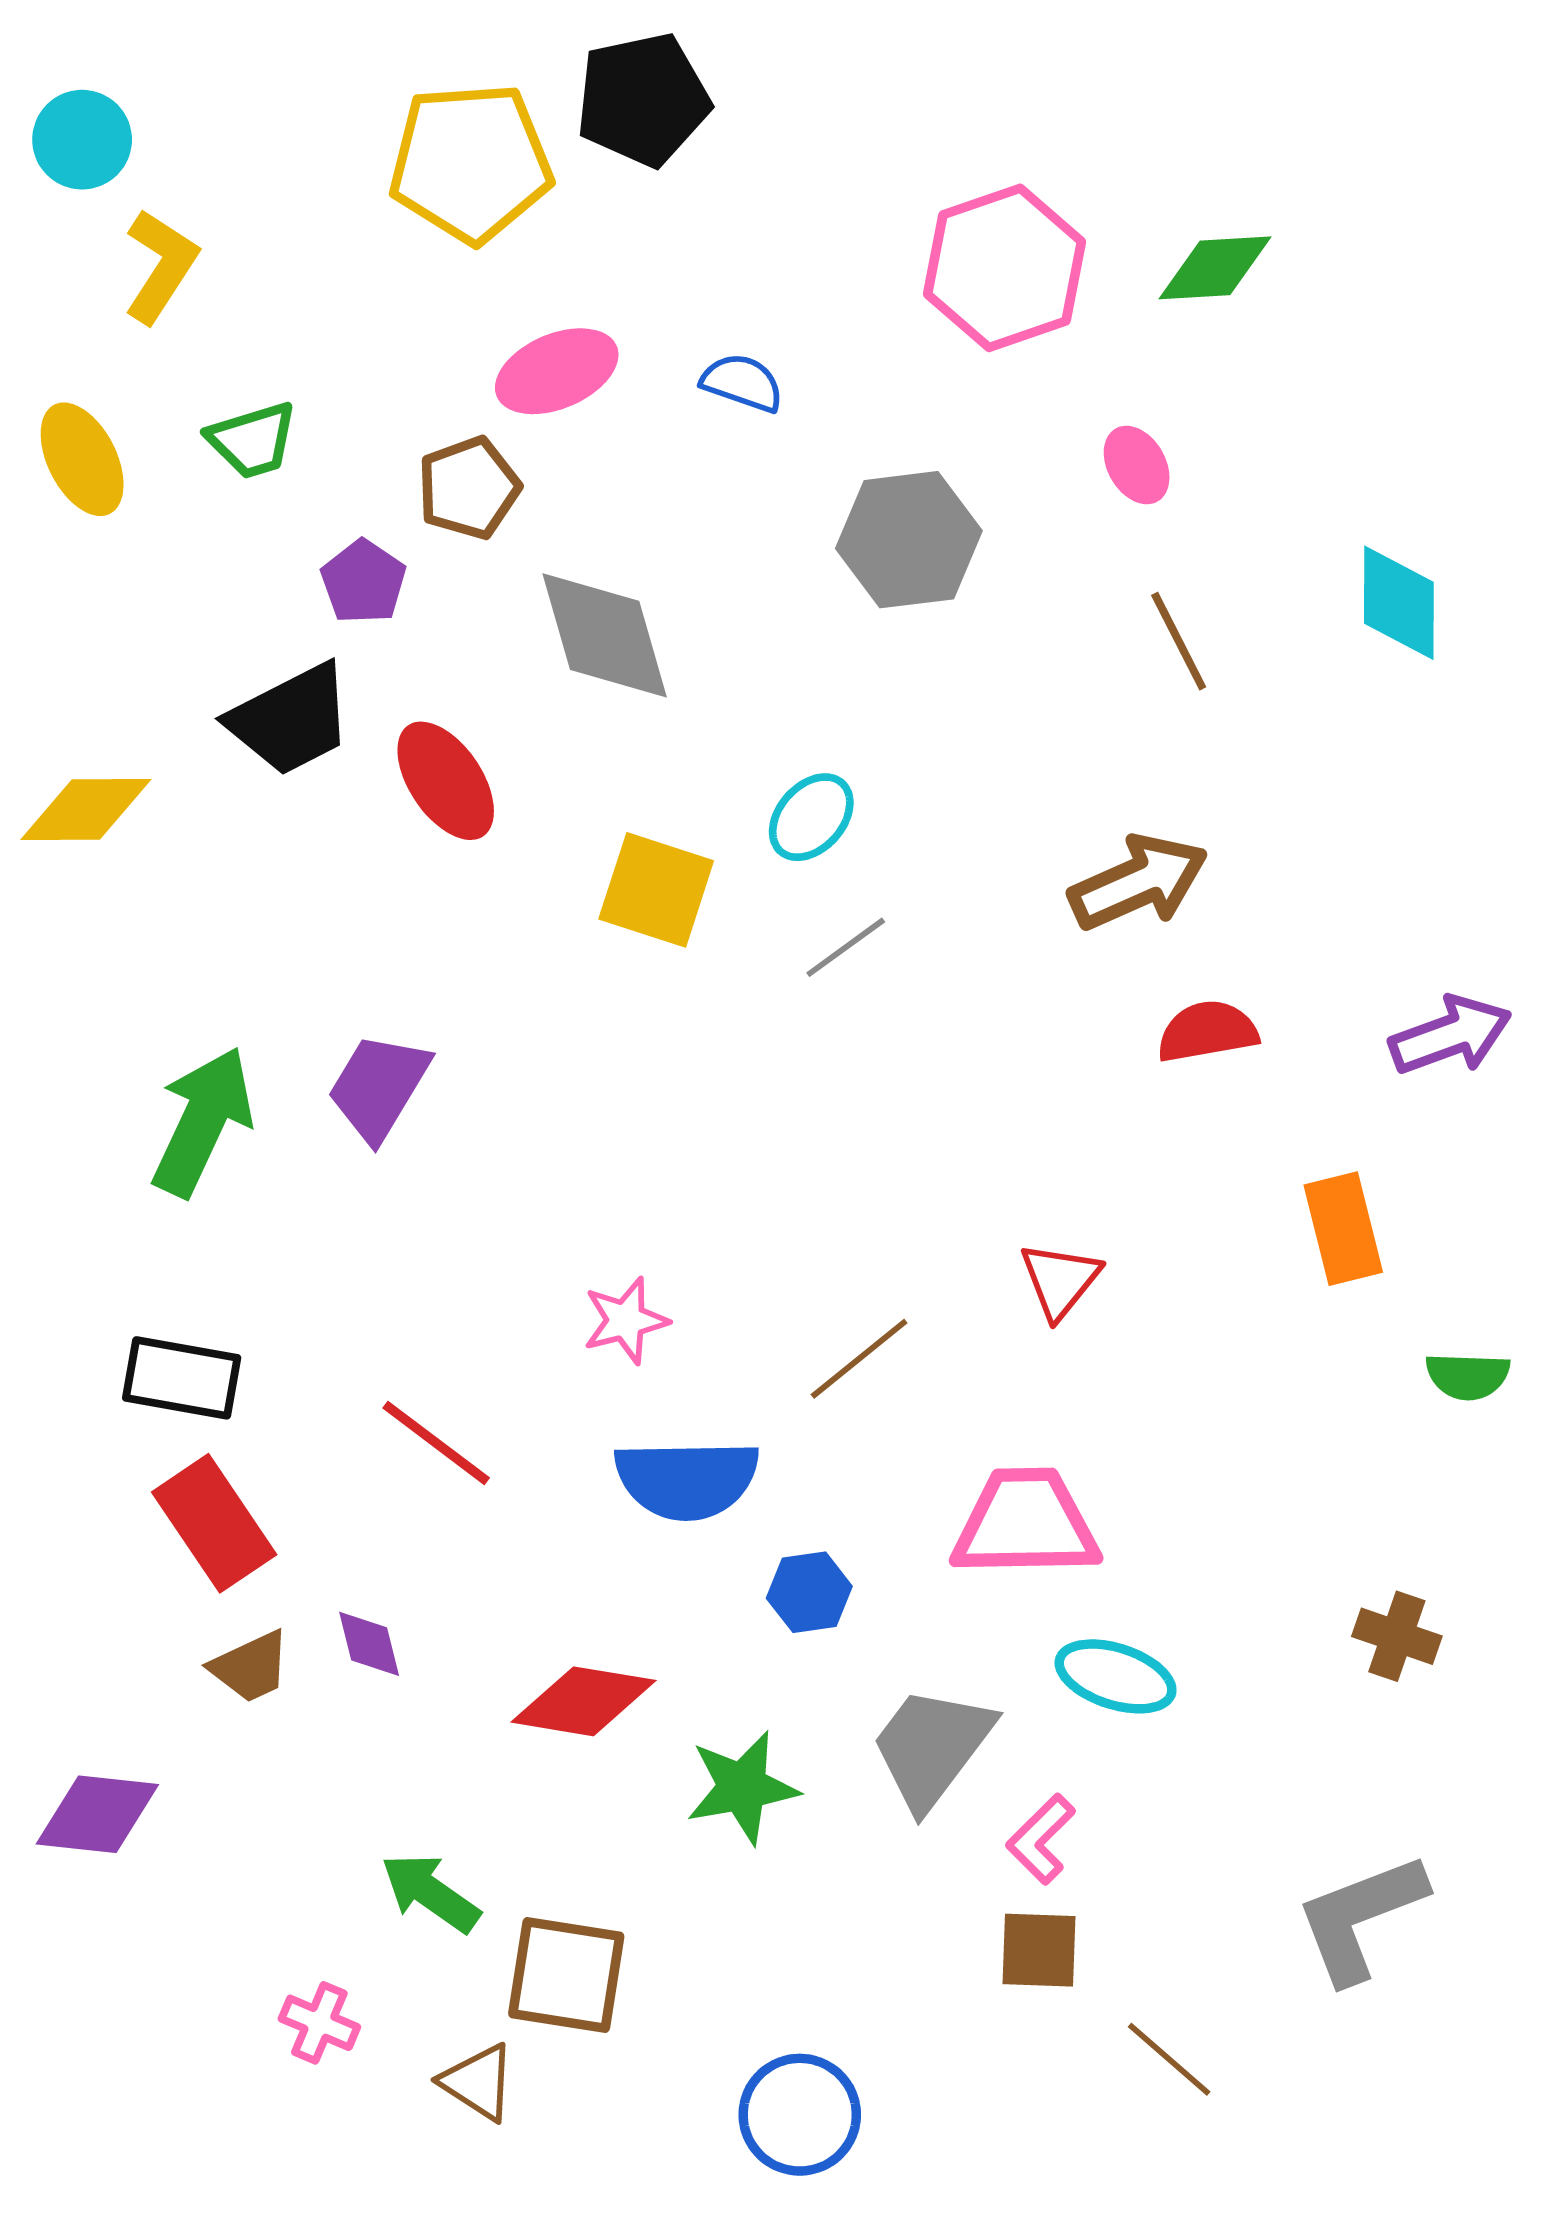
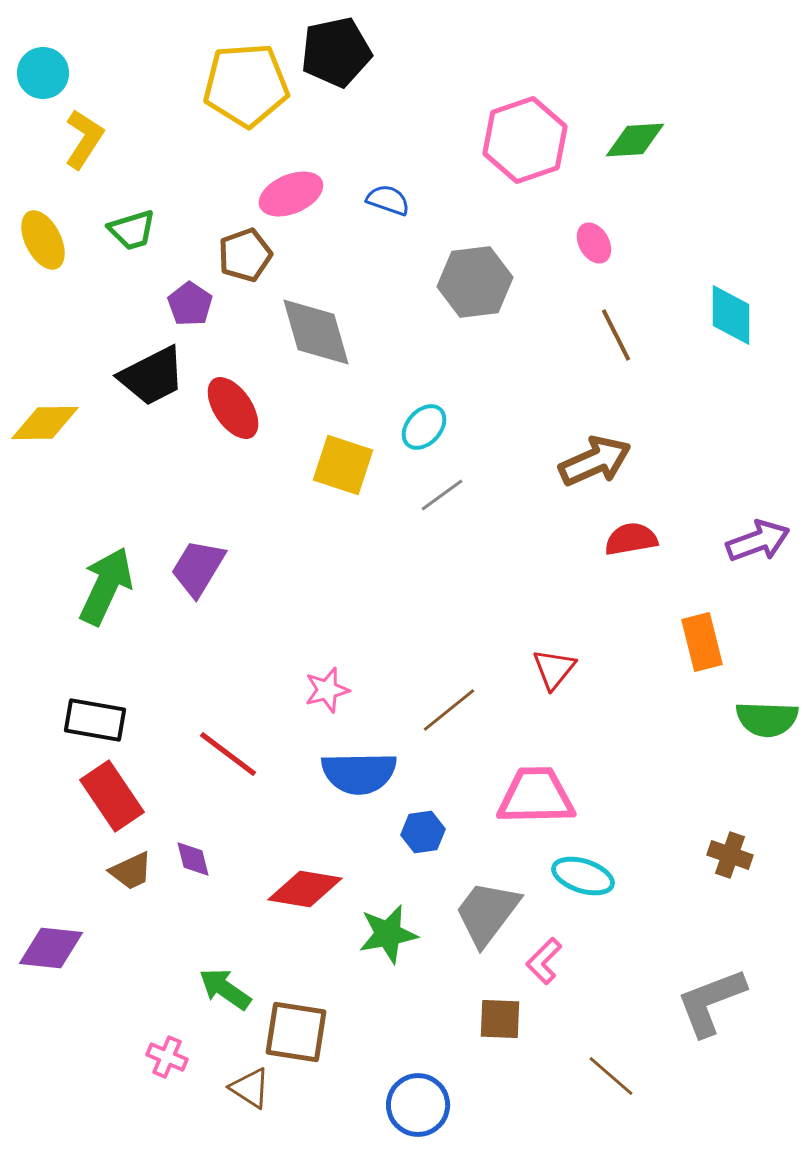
green semicircle: (1468, 1376) -> (767, 719), size x1.4
brown square: (1039, 1950) -> (500, 1019), moved

